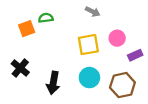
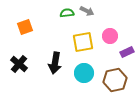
green semicircle: (46, 18) -> (67, 13), moved
black arrow: (53, 83) -> (55, 63), moved

